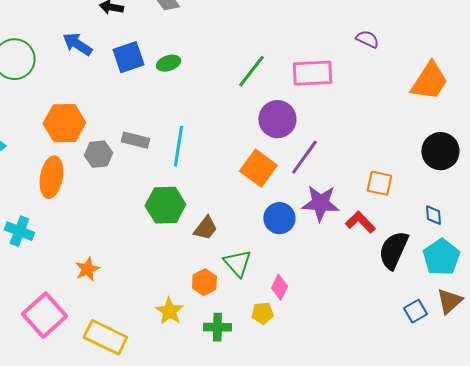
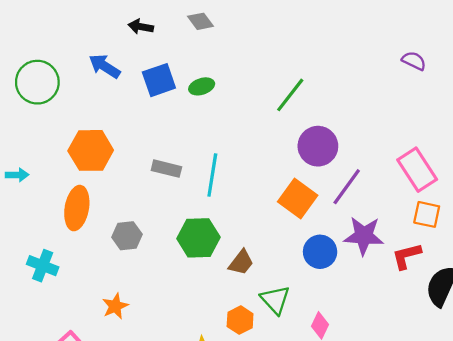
pink rectangle: (312, 73) -> (417, 170), moved, turned 60
gray hexagon: (98, 154) -> (127, 236), moved
red L-shape: (360, 222) -> (406, 256), turned -60

